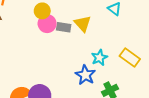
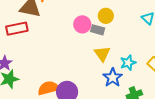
yellow circle: (42, 11) -> (106, 16), moved
yellow triangle: (83, 24) -> (102, 54), moved

